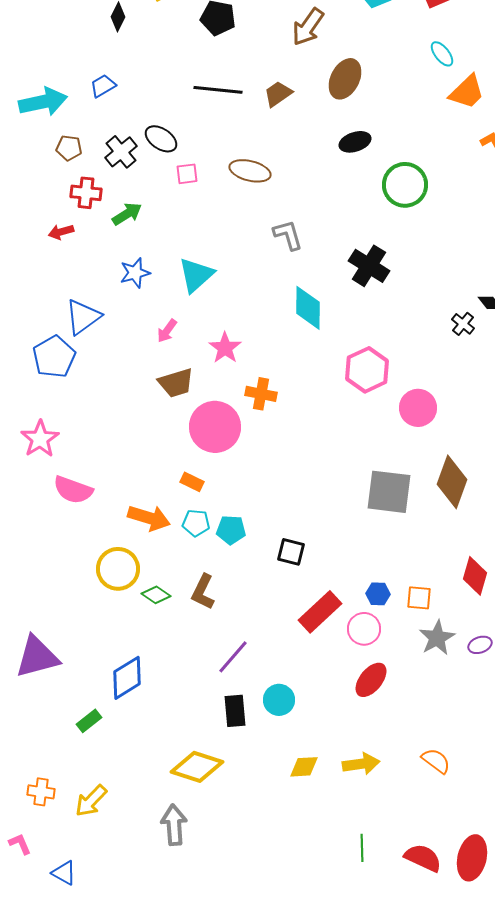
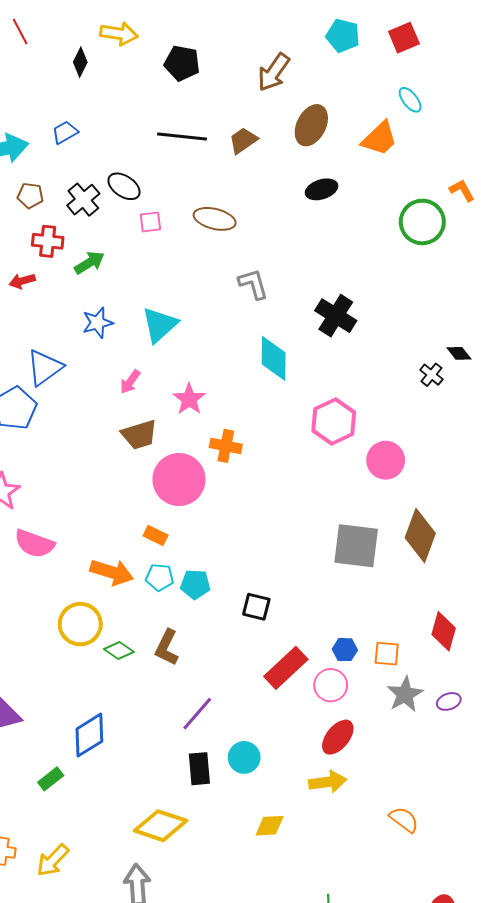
orange trapezoid: (467, 92) -> (380, 138), moved
green circle: (405, 185) -> (422, 222), moved
yellow arrow: (361, 764) -> (328, 782), moved

